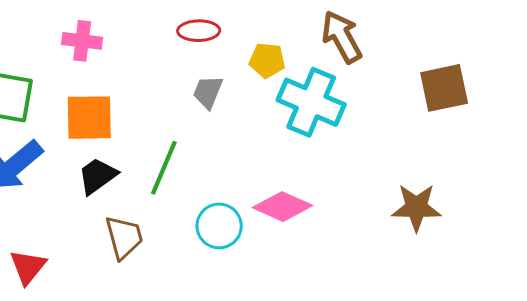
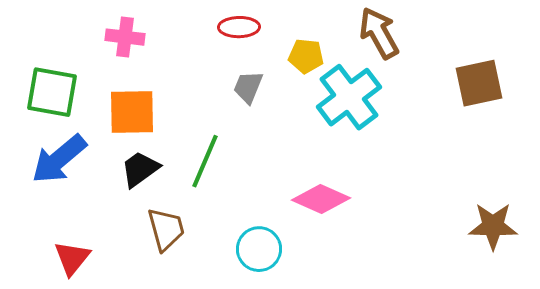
cyan cross: (311, 102) -> (349, 97), turned 30
brown star: (416, 208) -> (493, 226), moved
cyan circle: (219, 226) -> (259, 249), moved

